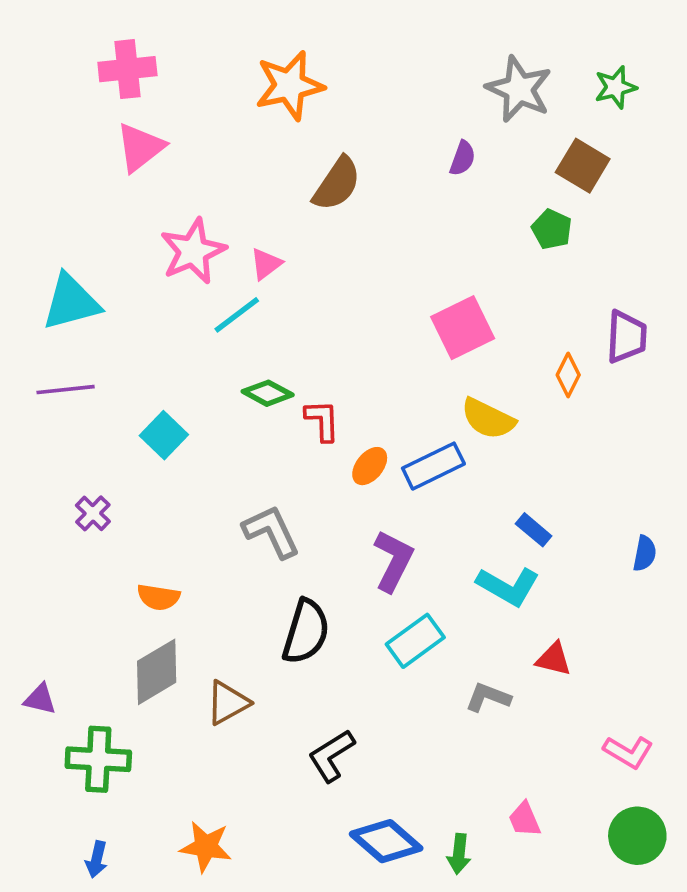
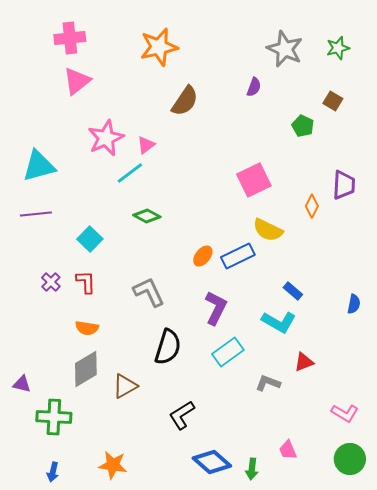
brown square: (583, 166) -> (333, 101), moved, size x0.7
red L-shape: (322, 421) -> (86, 282), moved
red triangle: (554, 659) -> (304, 362), turned -35

